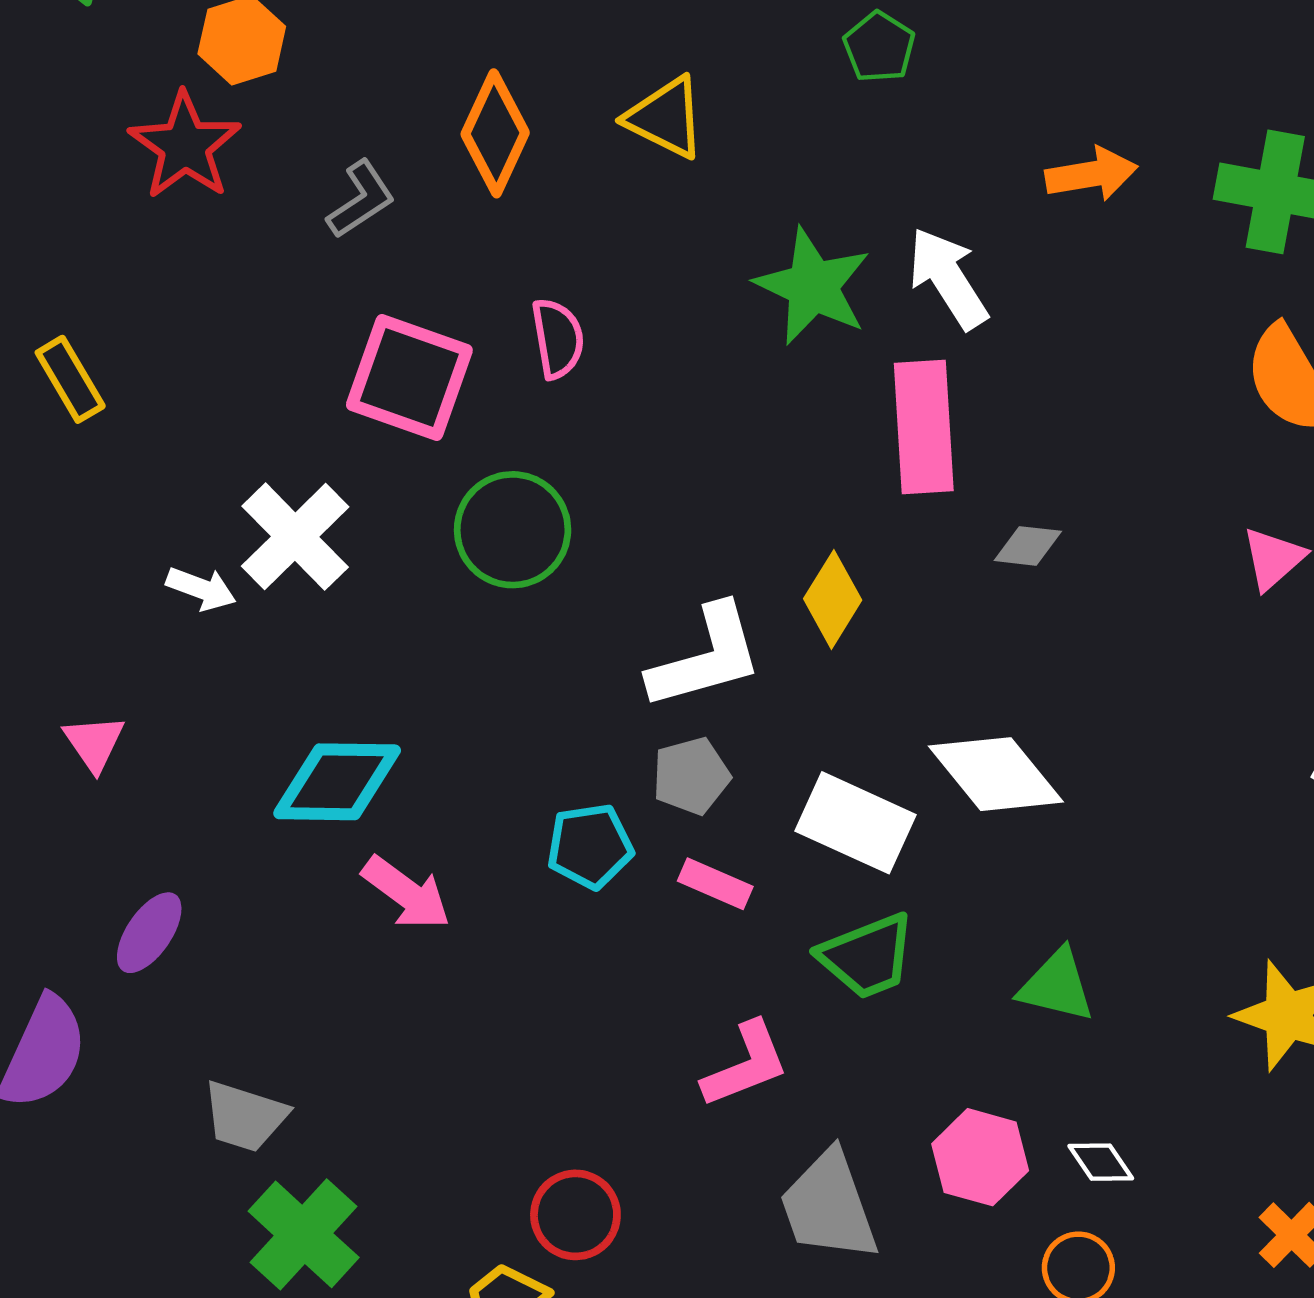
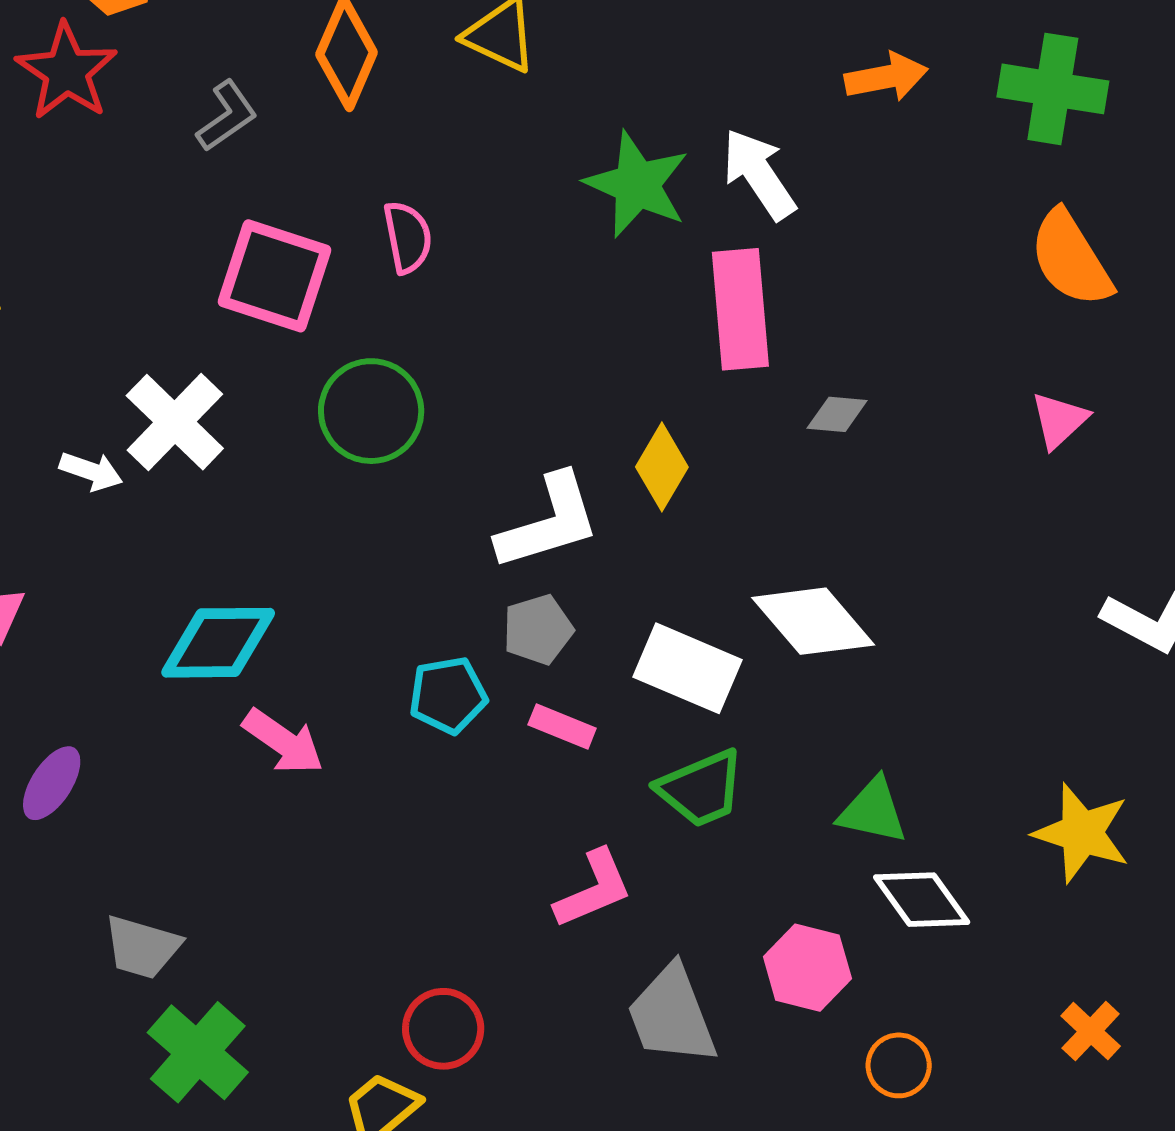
white diamond: (1101, 1162) -> (922, 900), moved, size x1.6

